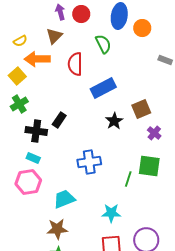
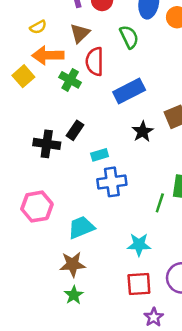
brown triangle: (54, 36) -> (80, 33), moved
yellow semicircle: (20, 41) -> (38, 27), moved
green cross: (19, 104) -> (70, 80), moved, turned -30
cyan rectangle: (33, 158) -> (100, 155), moved, turned -40

